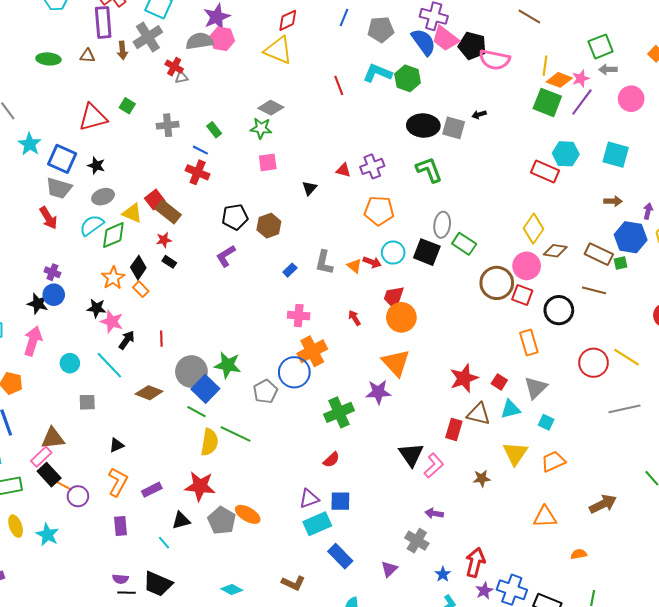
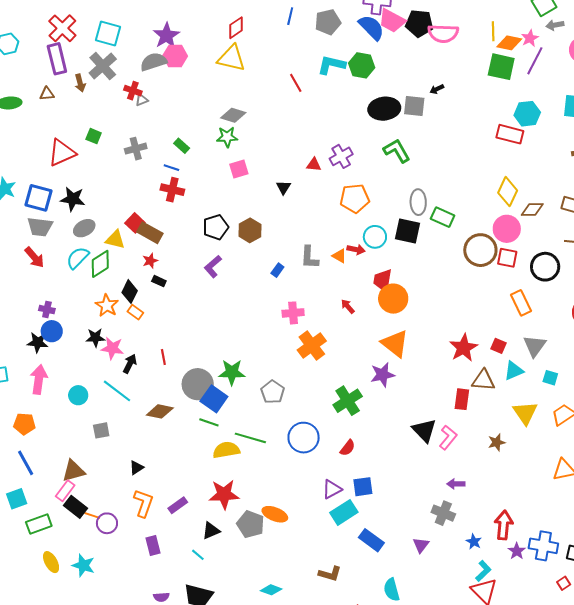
black star: (96, 166) -> (73, 199), size x1.4
blue circle: (294, 372) -> (304, 438), moved
yellow semicircle: (209, 442) -> (226, 450), turned -100

